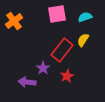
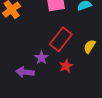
yellow semicircle: (83, 40) -> (90, 46), moved

